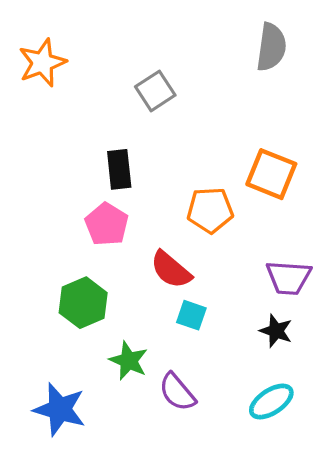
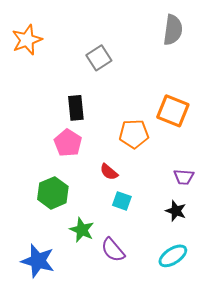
red semicircle: (171, 270) -> (109, 172), size x0.7
purple trapezoid: (289, 278) -> (184, 177), size x0.7

